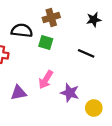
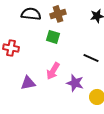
black semicircle: (22, 31) -> (31, 14), moved
black line: (86, 53) -> (91, 58), moved

